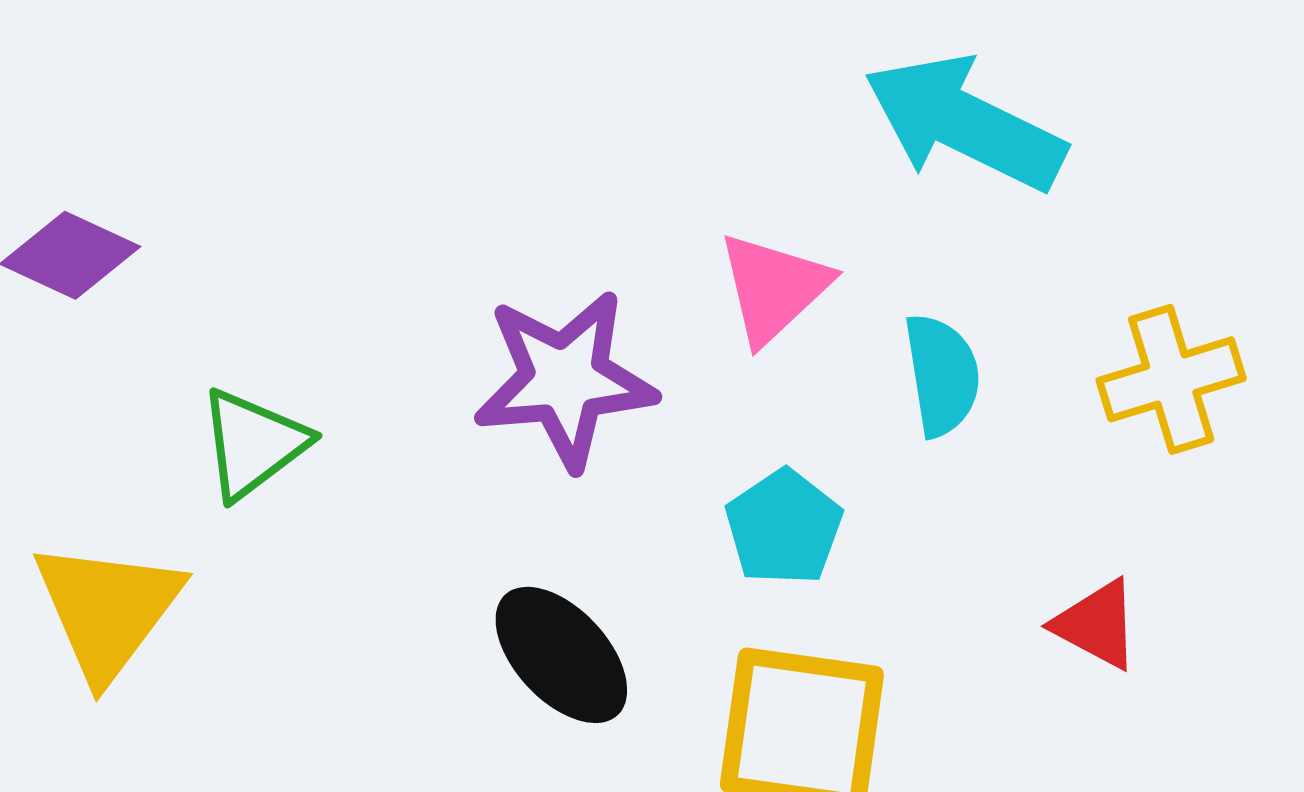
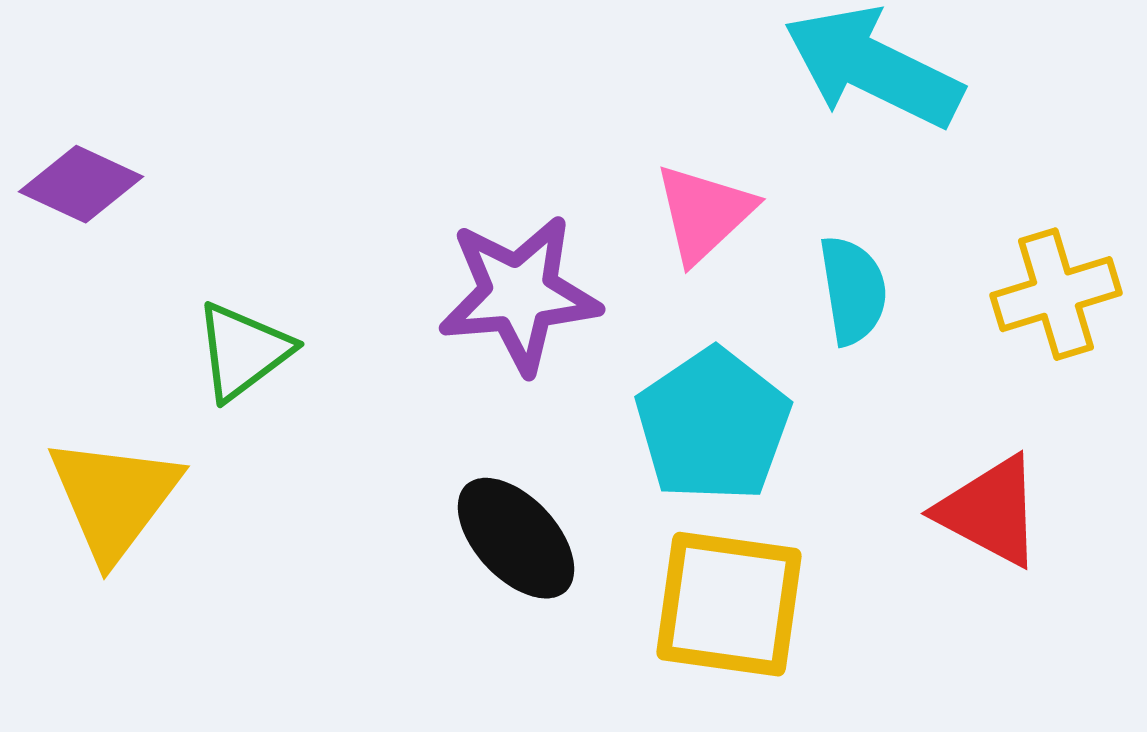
cyan pentagon: (784, 527) -> (713, 425), size x1.5
red triangle: (1097, 624) -> (990, 511), size x1.4

